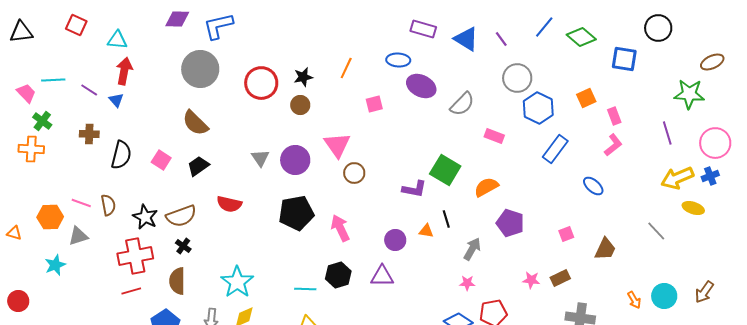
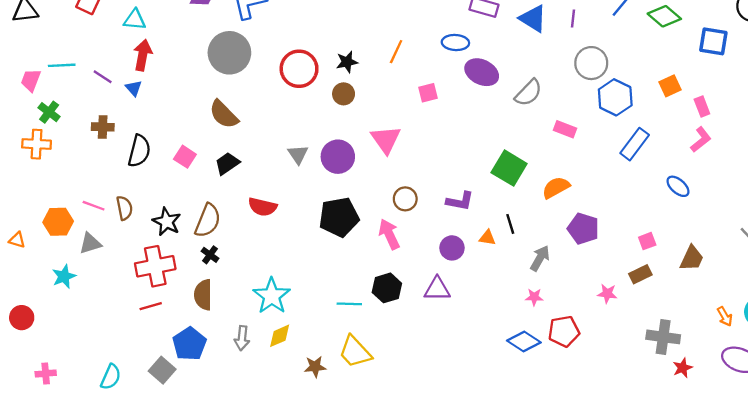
purple line: (501, 39) -> (573, 19), turned 42
pink trapezoid: (26, 93) -> (31, 80), turned -115
brown circle: (354, 173) -> (405, 199), moved
purple L-shape: (414, 189) -> (460, 201), moved
brown semicircle: (181, 216) -> (208, 221), turned -48
brown rectangle: (560, 278) -> (640, 274), moved

